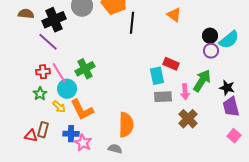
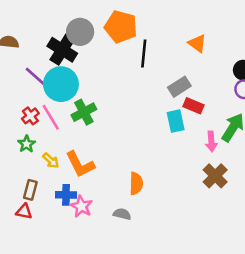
black cross: (54, 20) -> (62, 50), moved, turned -35
red cross: (43, 72) -> (30, 116), turned -32
cyan circle: (67, 89) -> (61, 84), moved, size x1.4
gray rectangle: (163, 97) -> (179, 87), moved, turned -30
orange semicircle: (126, 125) -> (136, 183), size x0.7
red triangle: (31, 136) -> (24, 211), moved

